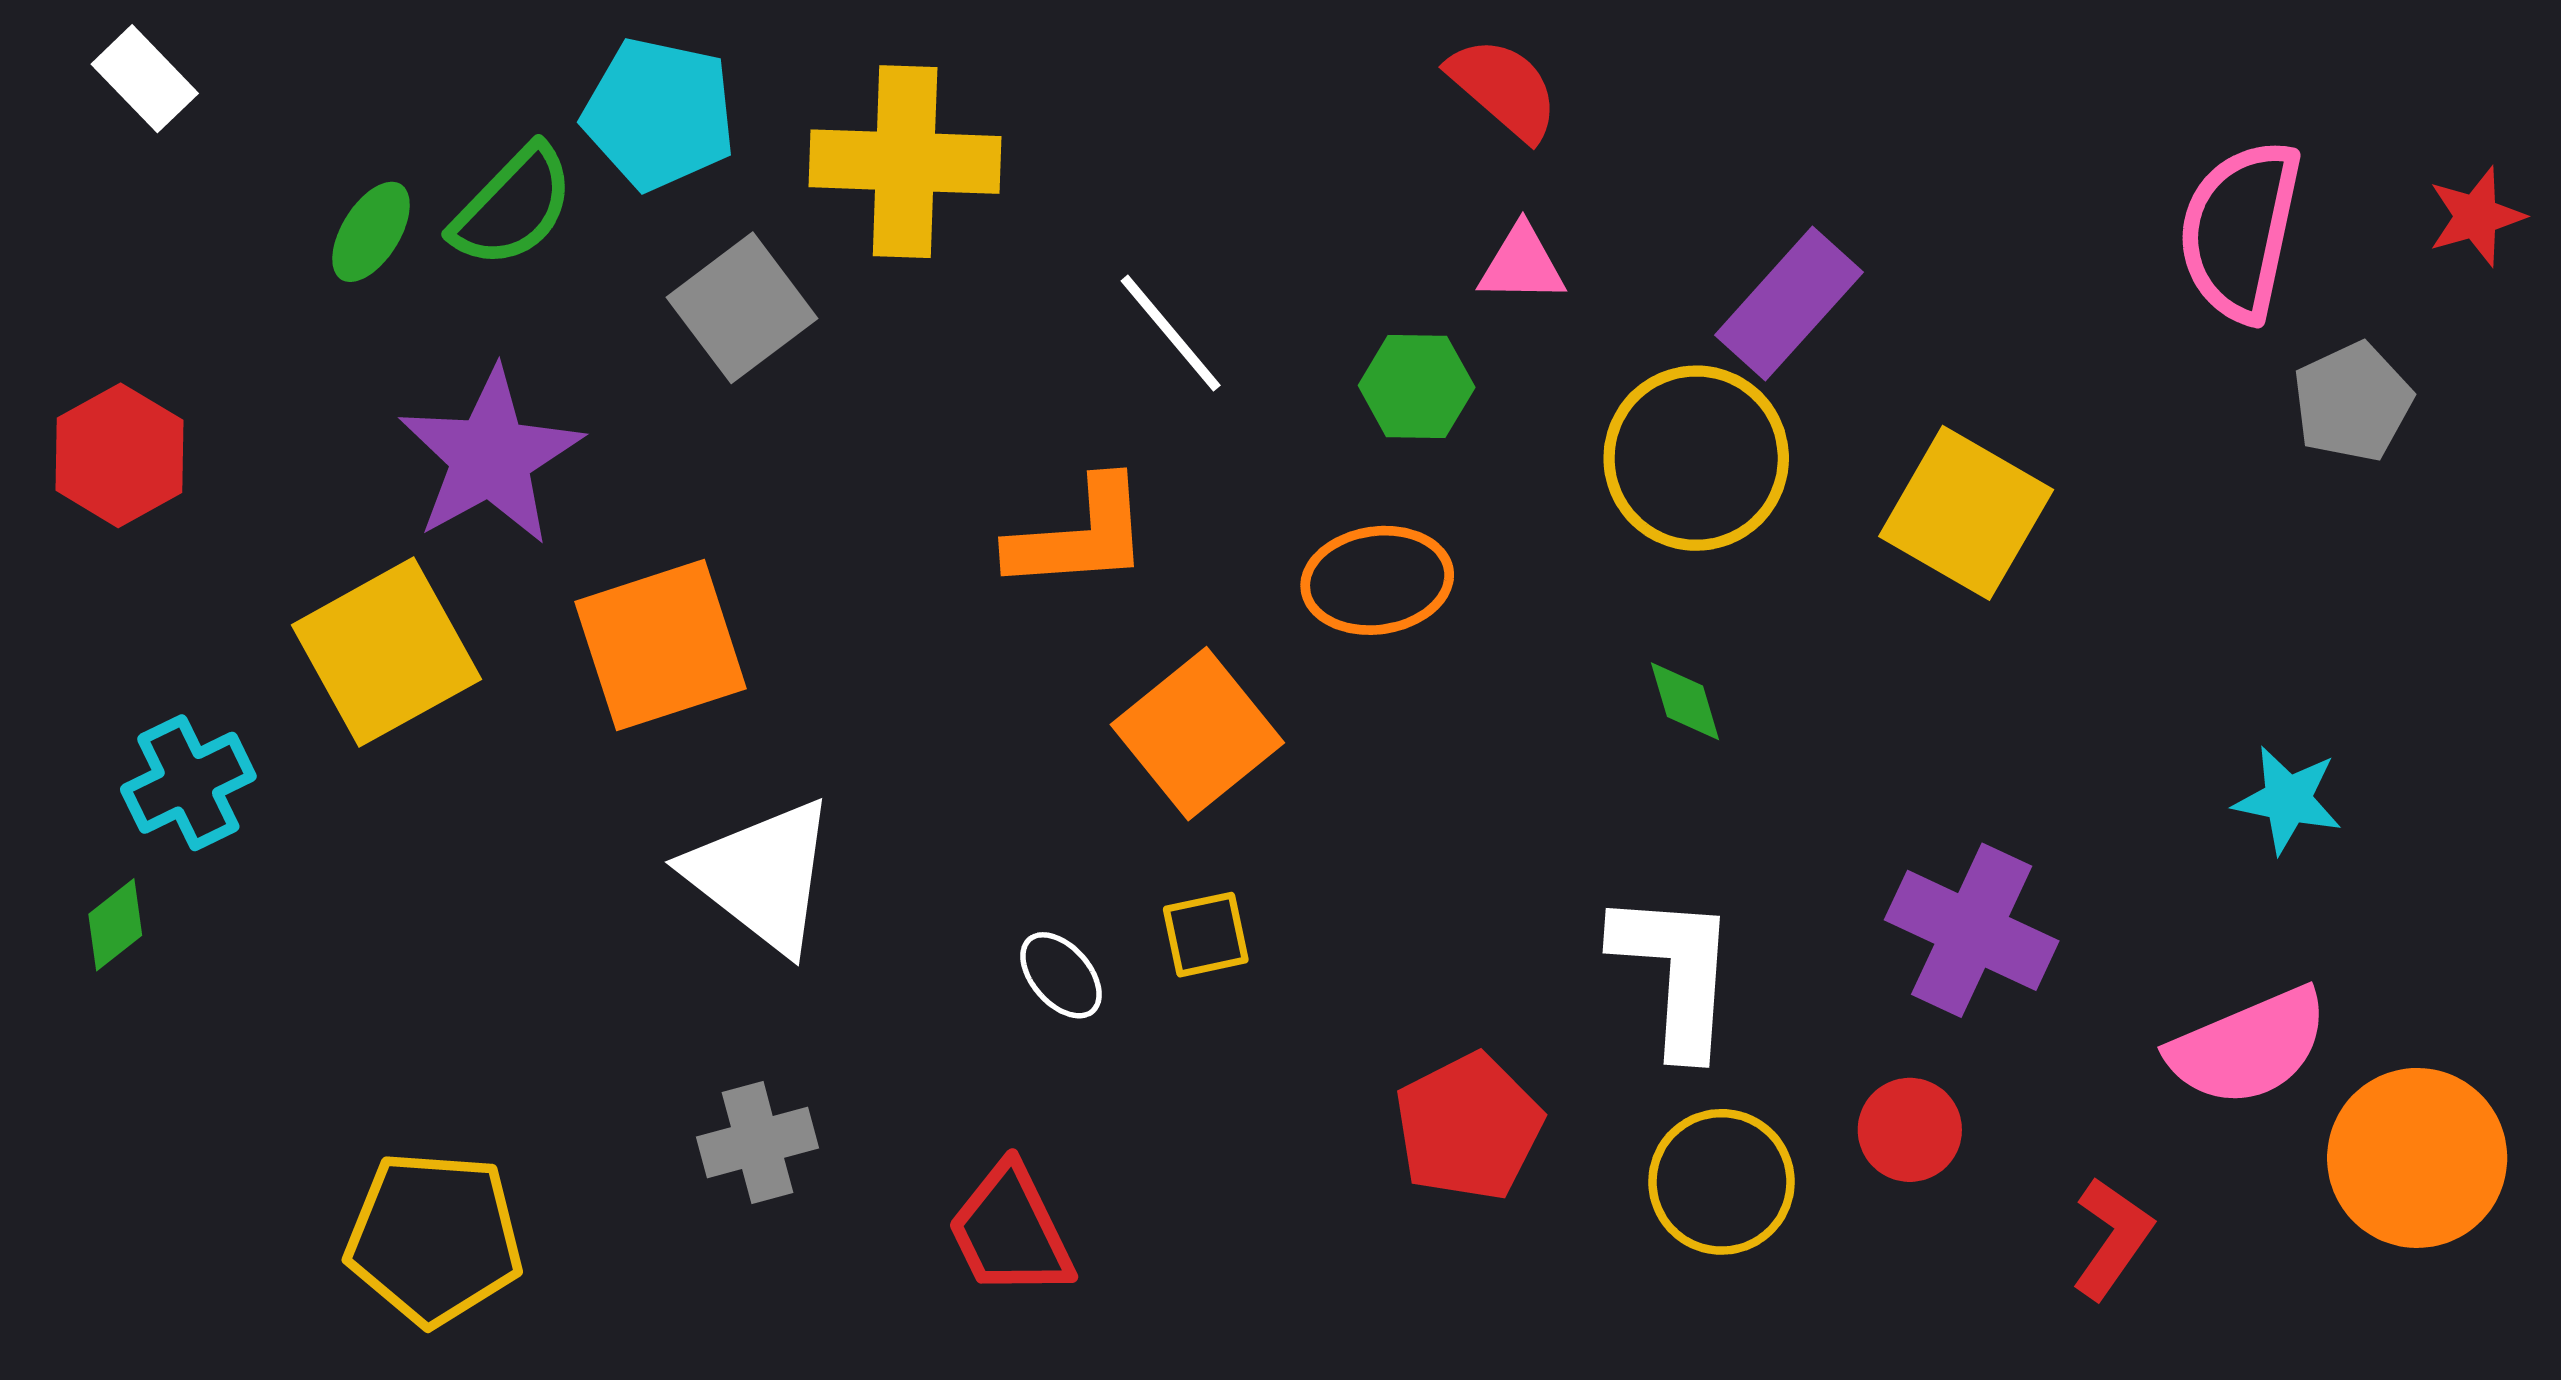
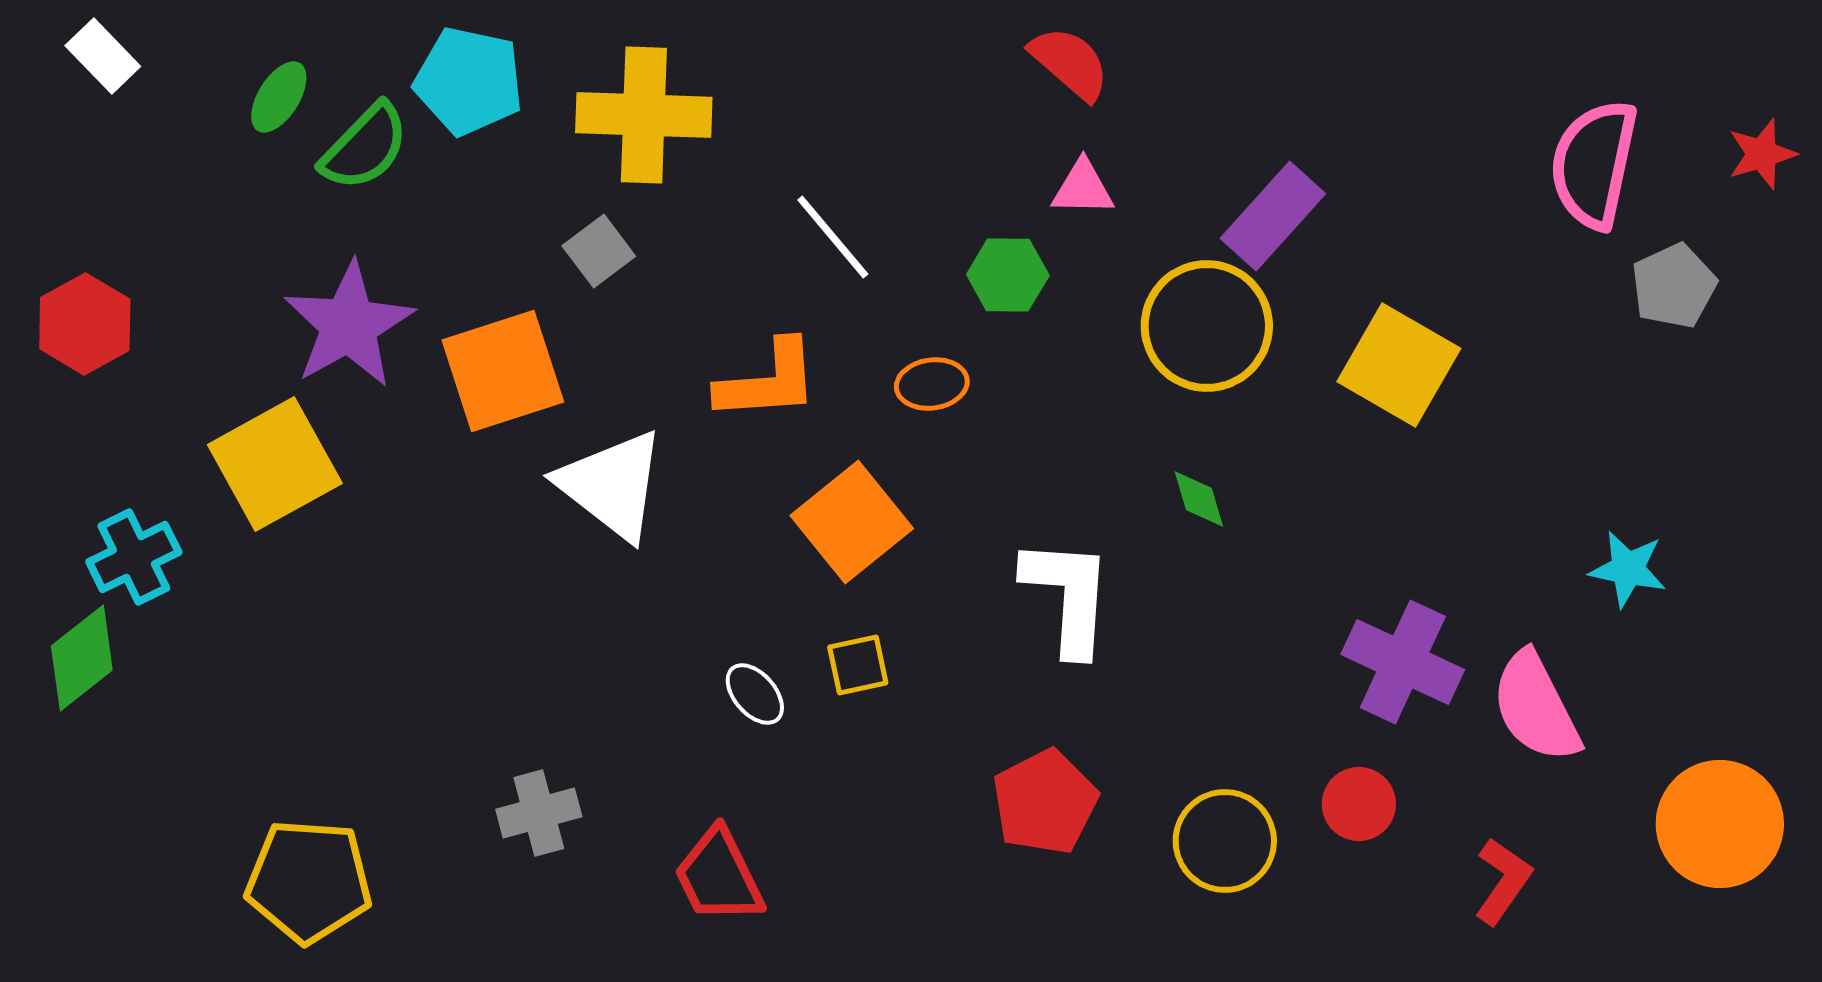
green ellipse: (371, 232) -> (279, 97), moved
gray square: (742, 308) -> (599, 251), moved, size x0.7
orange ellipse: (1377, 580) -> (932, 384), moved, size x0.7
orange square: (660, 645) -> (503, 371), moved
white triangle: (762, 875) -> (612, 485), moved
green diamond: (115, 925) -> (82, 658), size x1.6
white L-shape: (1675, 972) -> (1068, 596), moved
pink semicircle: (2248, 1047) -> (1536, 707), moved, turned 86

